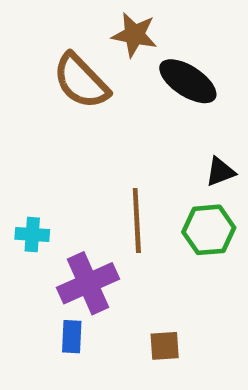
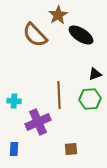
brown star: (134, 35) -> (58, 15), turned 30
blue rectangle: (72, 337) -> (14, 149), moved

